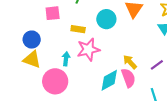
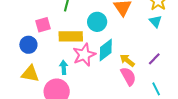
yellow rectangle: (78, 29) -> (71, 36), size x1.6
blue circle: (32, 40) -> (28, 45), moved
cyan diamond: (109, 80) -> (106, 50), moved

